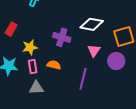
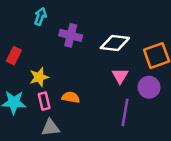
purple cross: (62, 37) -> (71, 35), moved
purple line: (83, 79) -> (125, 112), moved

